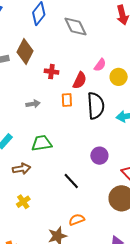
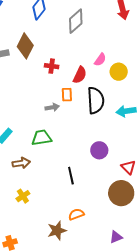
gray diamond: (75, 27) -> (76, 21), turned 75
gray arrow: (33, 104) -> (52, 107), moved
black line: (71, 181) -> (71, 176), turned 30

